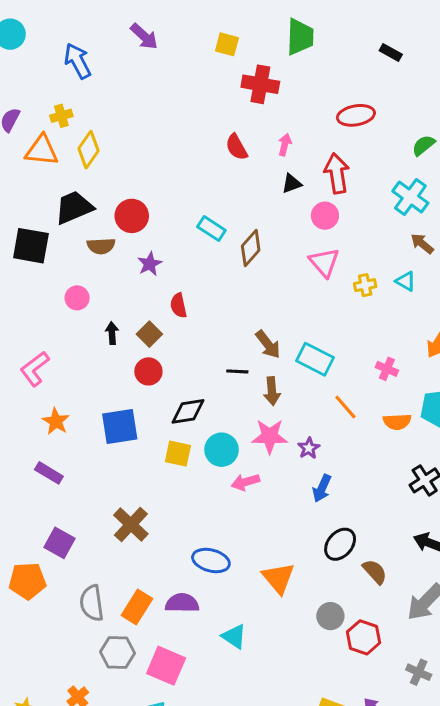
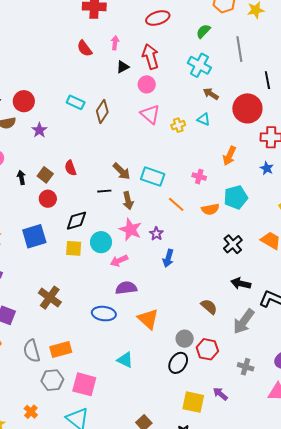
red semicircle: (178, 305) -> (70, 168), moved
pink star: (270, 436) -> (130, 230), turned 30
black ellipse: (340, 544) -> (178, 363), moved
purple semicircle: (182, 603) -> (126, 288), moved
orange rectangle: (137, 607) -> (61, 349), turned 50

